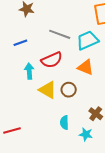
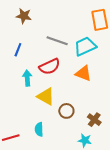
blue line: (20, 43) -> (18, 50), turned -48
brown circle: (69, 90) -> (66, 111), moved
cyan semicircle: (64, 123) -> (39, 129), moved

